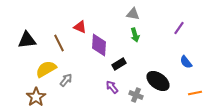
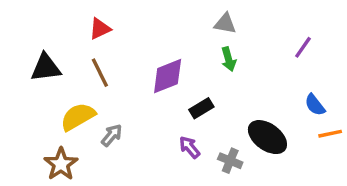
red triangle: (80, 27) -> (100, 29), moved, turned -48
purple diamond: (99, 45) -> (168, 76), turned 65
orange line: (195, 93) -> (330, 134), moved

